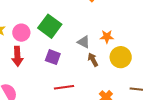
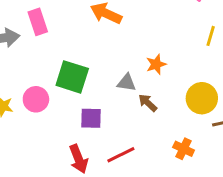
red arrow: (17, 56) -> (79, 159), moved
yellow circle: (121, 57) -> (202, 98), moved

